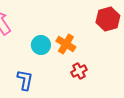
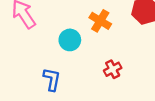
orange cross: (66, 44) -> (100, 21), moved

